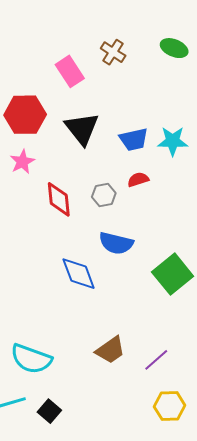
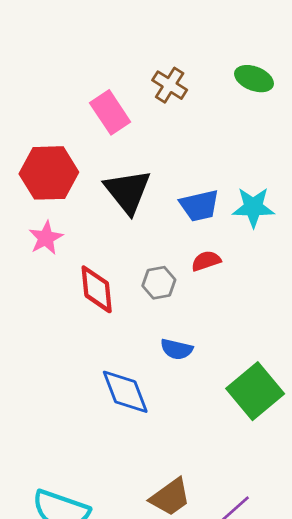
blue semicircle: (116, 243) -> (177, 349), size x0.7

